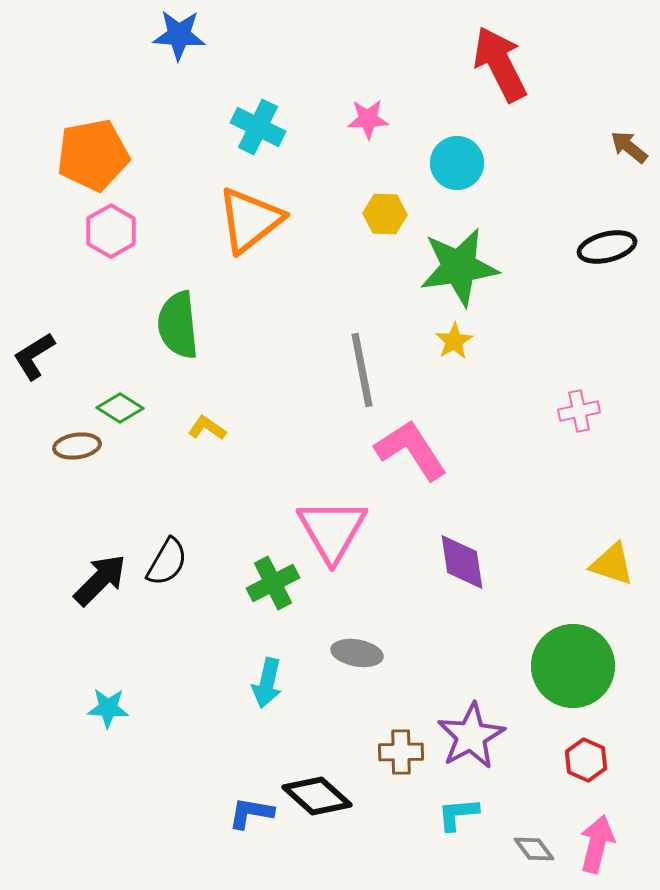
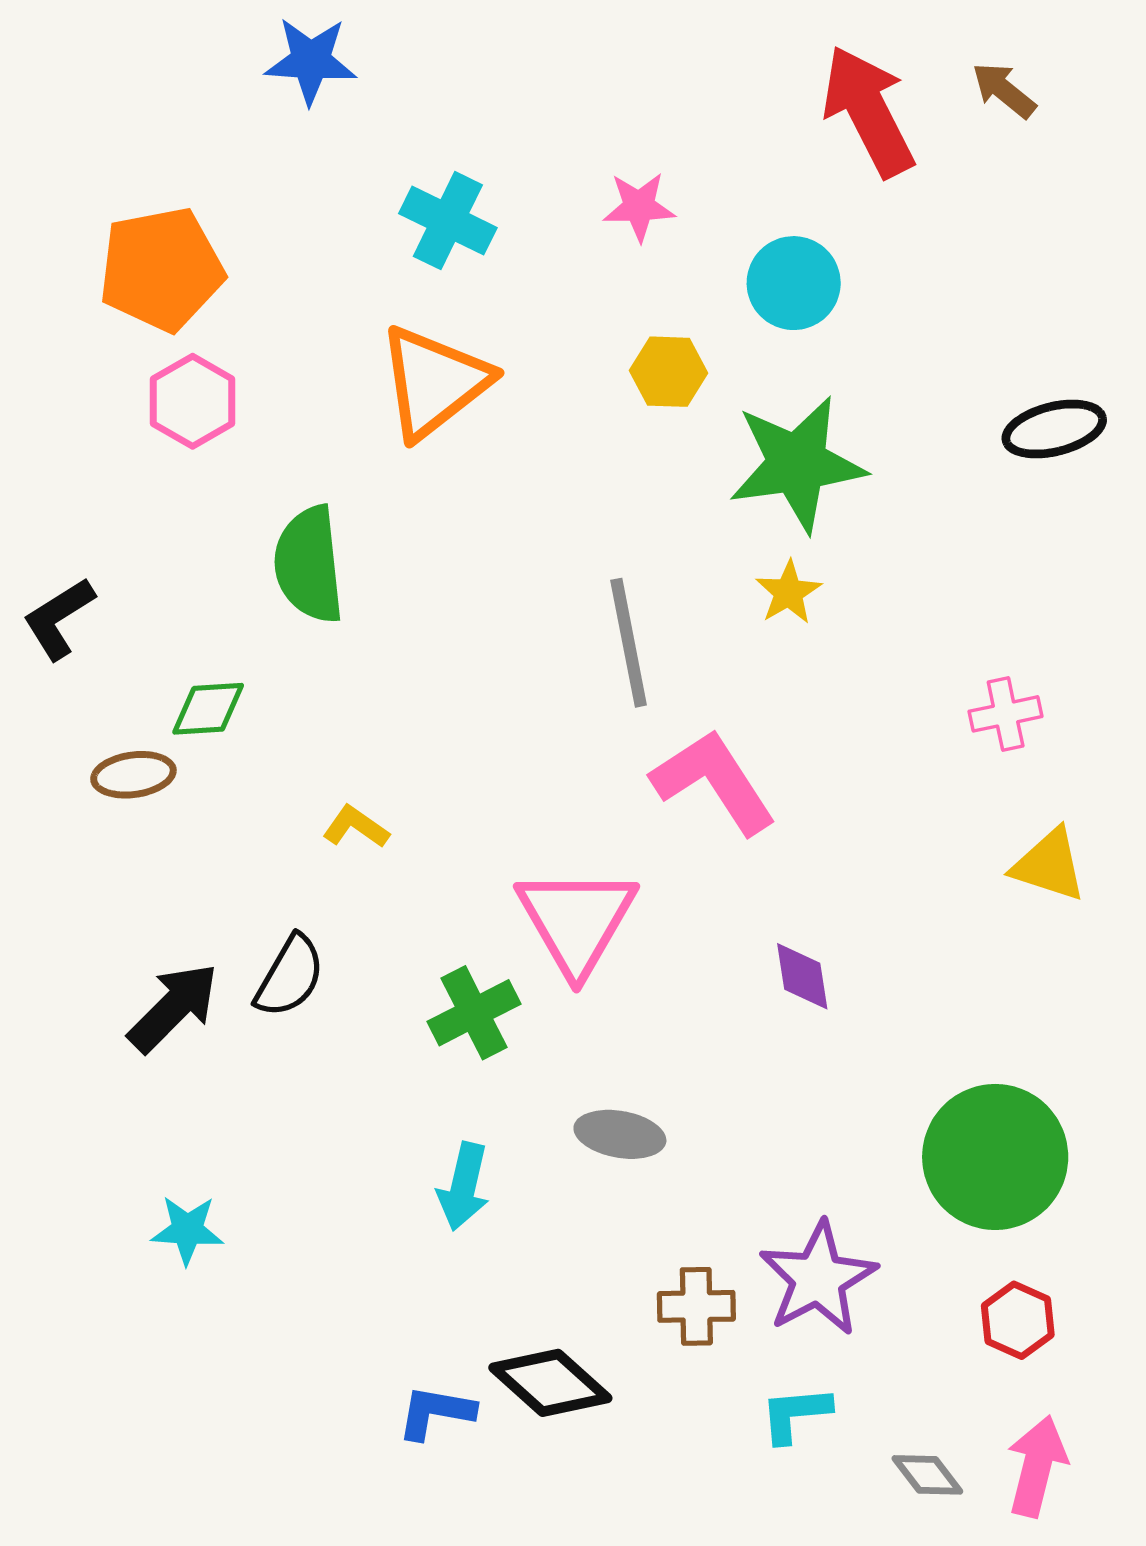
brown arrow: (629, 147) -> (1004, 90), moved
green diamond: (120, 408) -> (208, 709), turned -36
yellow L-shape: (207, 428) -> (356, 827), moved
purple diamond: (462, 562) -> (802, 976), size x0.7
yellow triangle: (612, 564) -> (1049, 865), moved

